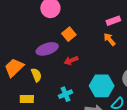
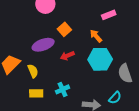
orange arrow: (109, 39) -> (96, 36), moved
cyan hexagon: (102, 86) -> (100, 59), moved
yellow rectangle: (27, 99) -> (36, 93), moved

